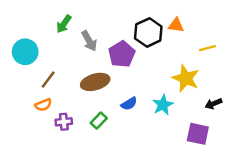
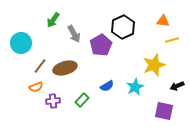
orange triangle: (176, 25) -> (163, 21), moved
yellow star: (186, 78) -> (154, 65), turned 30
brown ellipse: (95, 82) -> (65, 68), moved

